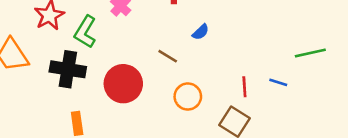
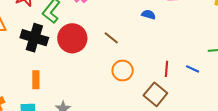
blue semicircle: (201, 32) -> (149, 15), moved, turned -128
red circle: (123, 84) -> (72, 38), moved

